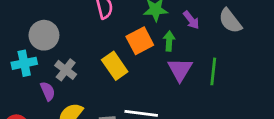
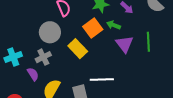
gray circle: (44, 35) -> (50, 32), moved
green arrow: (169, 41) -> (114, 25), turned -64
gray cross: (66, 70) -> (43, 57), turned 35

